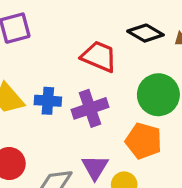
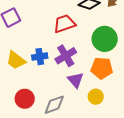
red trapezoid: (99, 56) -> (64, 24), turned -30
purple triangle: (95, 167) -> (75, 80), moved

